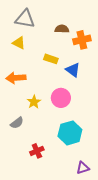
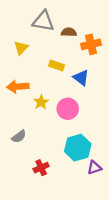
gray triangle: (25, 19) -> (43, 21), moved
yellow triangle: (19, 43) -> (21, 48), turned 48
yellow star: (34, 102) -> (41, 102), moved
purple triangle: (83, 168) -> (94, 168), moved

